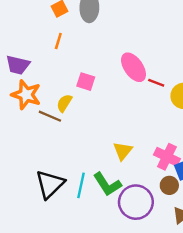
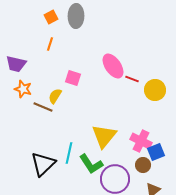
orange star: (26, 95) -> (23, 89), size x0.7
yellow triangle: (123, 151) -> (104, 136), size x1.5
cyan line: (81, 185) -> (69, 153), moved

